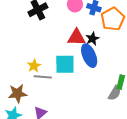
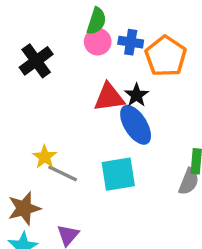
cyan square: (65, 64) -> (118, 174), moved
gray line: (43, 77) -> (63, 173), turned 30

